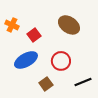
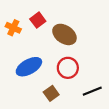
brown ellipse: (69, 25) -> (64, 34), moved
red square: (34, 35) -> (38, 20), moved

